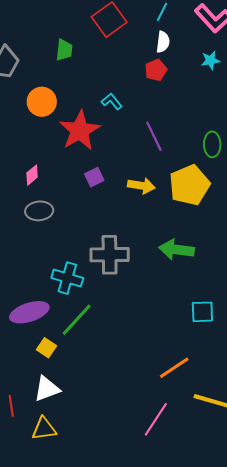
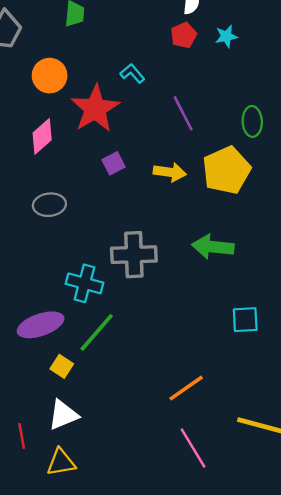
cyan star: (211, 60) -> (226, 36), moved
pink diamond: (32, 175) -> (42, 136), moved, size x1.4
orange line: (174, 368) -> (186, 388), moved
pink line: (156, 419) -> (193, 448), turned -63

